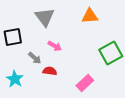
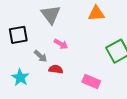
pink rectangle: (85, 83) -> (91, 81), turned 66

